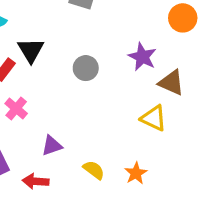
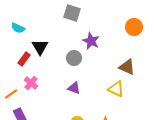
purple star: (142, 57) -> (91, 41), moved
purple triangle: (52, 146) -> (74, 88), moved, turned 40

